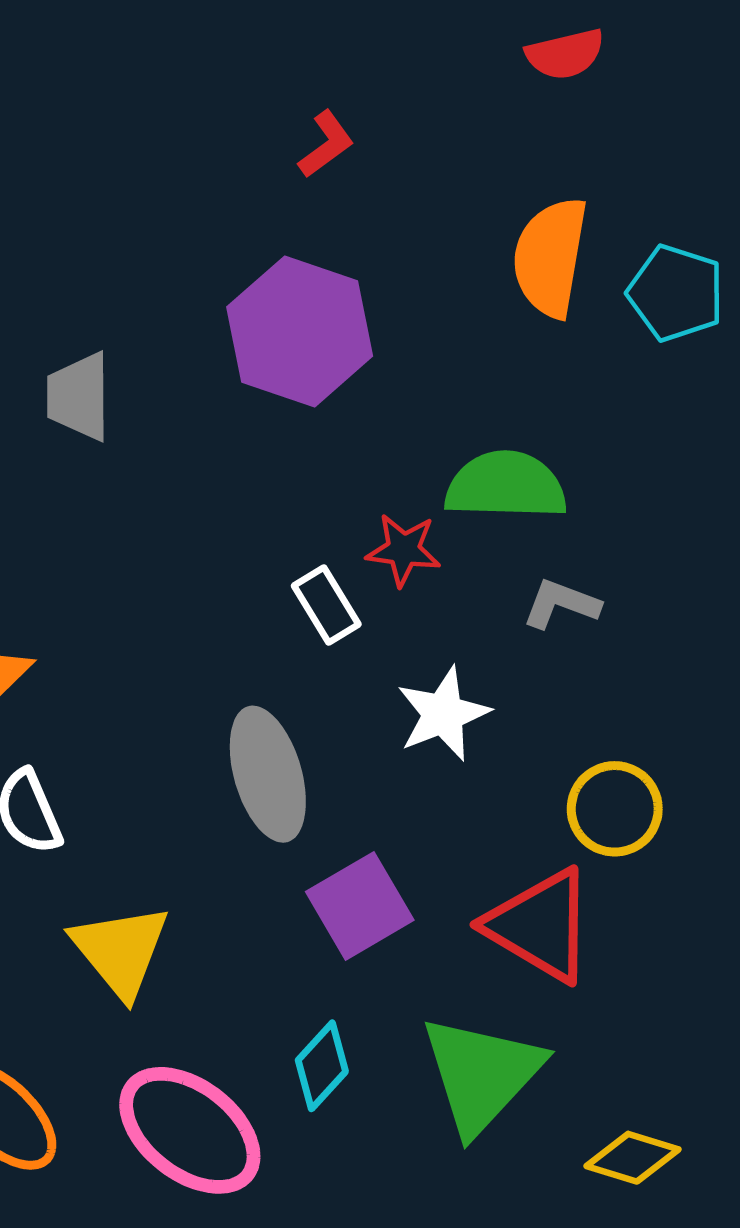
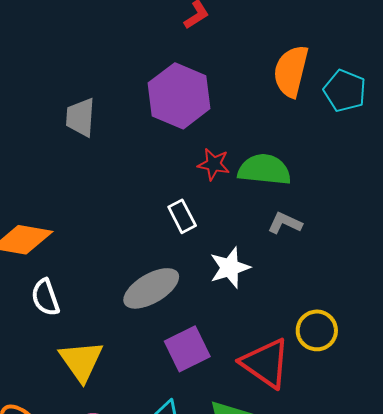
red star: (403, 550) -> (214, 164), moved
gray ellipse: (268, 774) -> (151, 288), turned 72
yellow circle: (615, 809) -> (317, 330), moved

